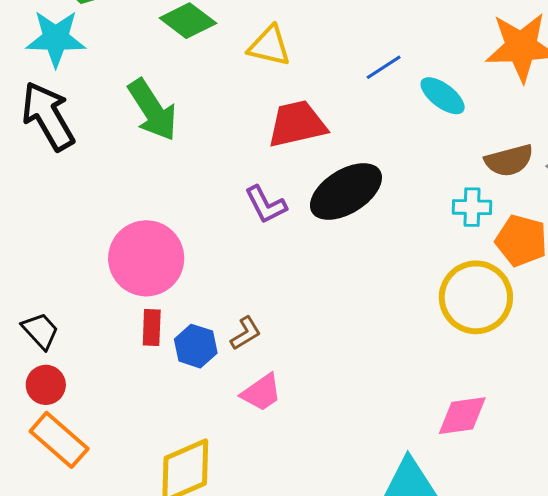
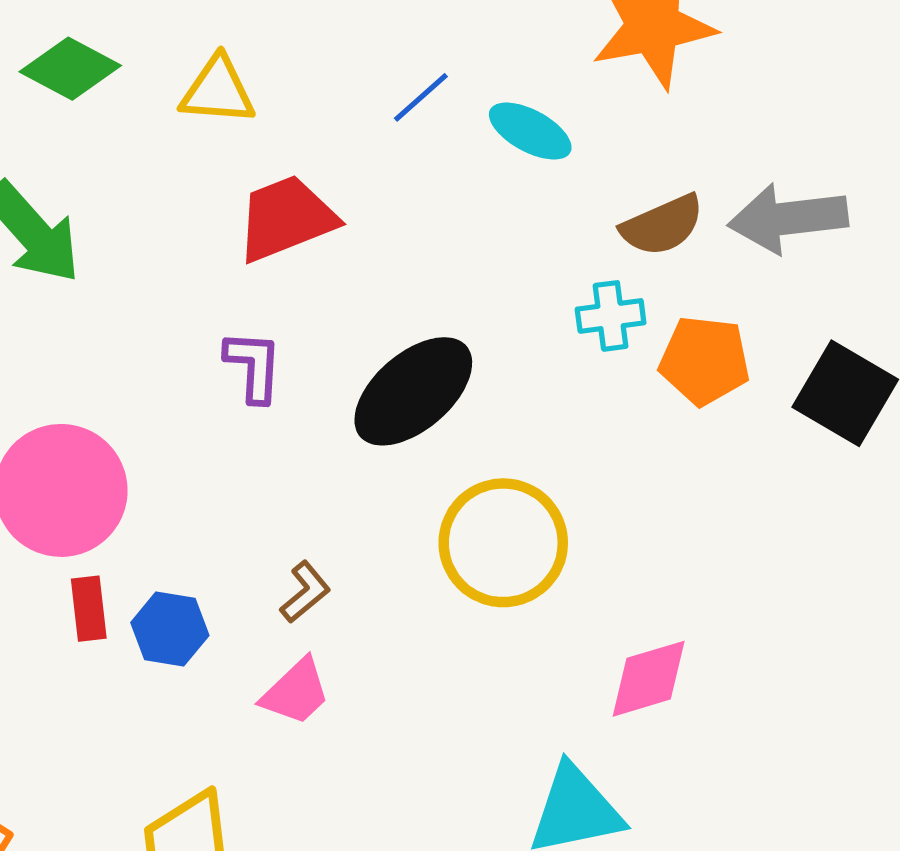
black ellipse: (346, 191) -> (413, 391), moved
purple L-shape: (266, 205) -> (253, 366), turned -141
yellow circle: (476, 297) -> (503, 543), moved
brown L-shape: (246, 333) -> (305, 592), moved

